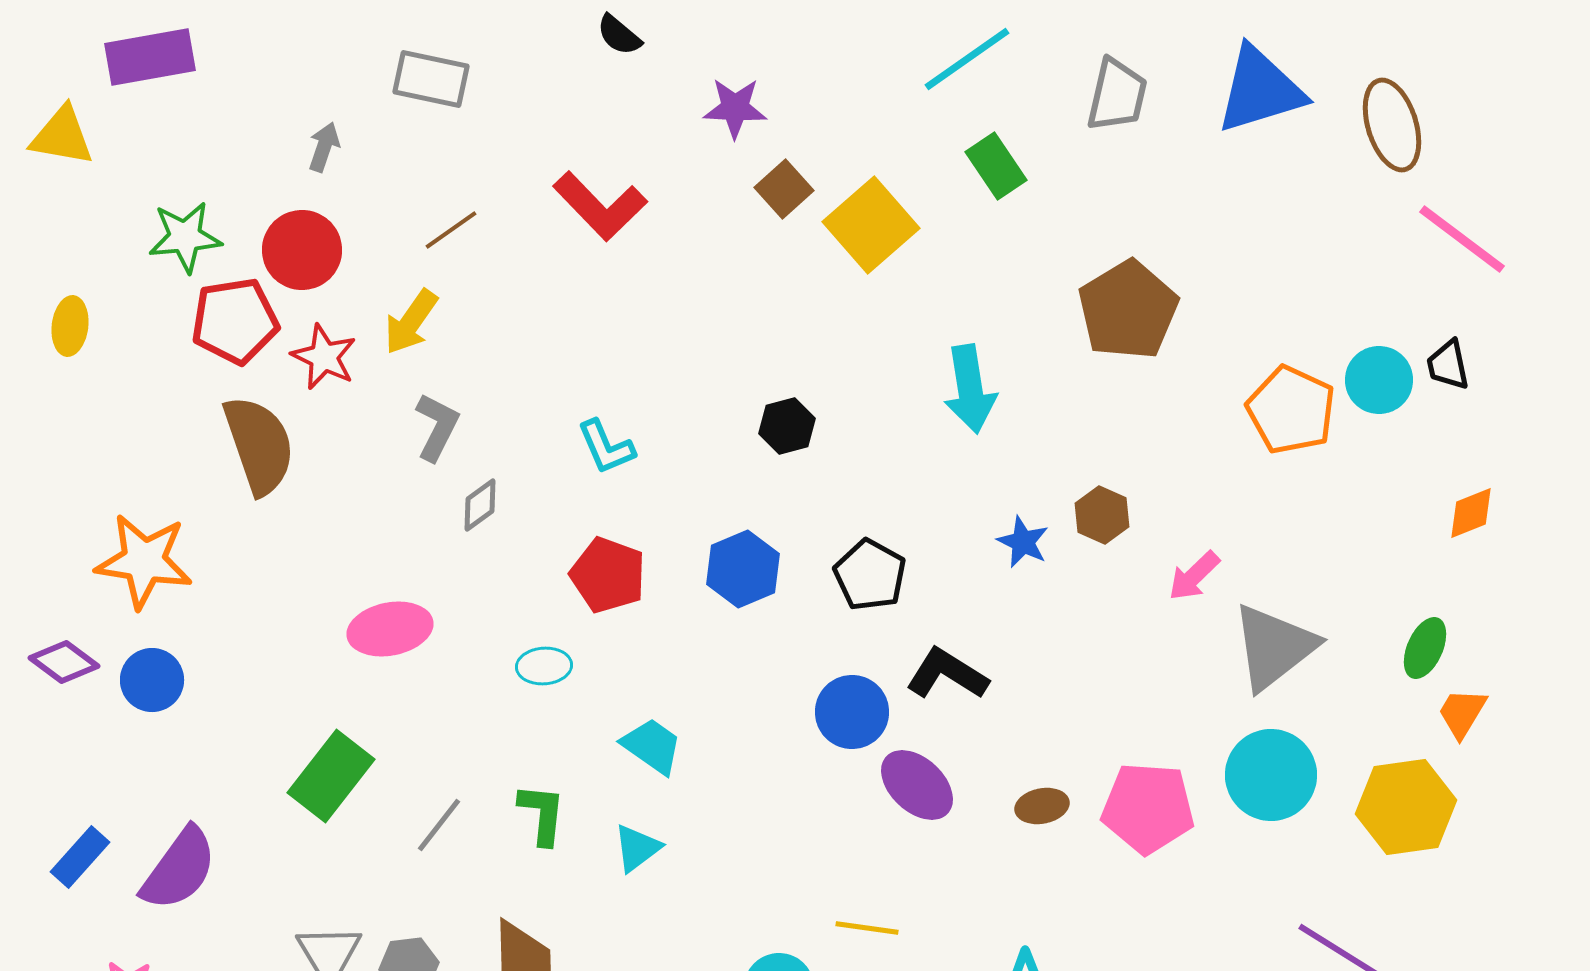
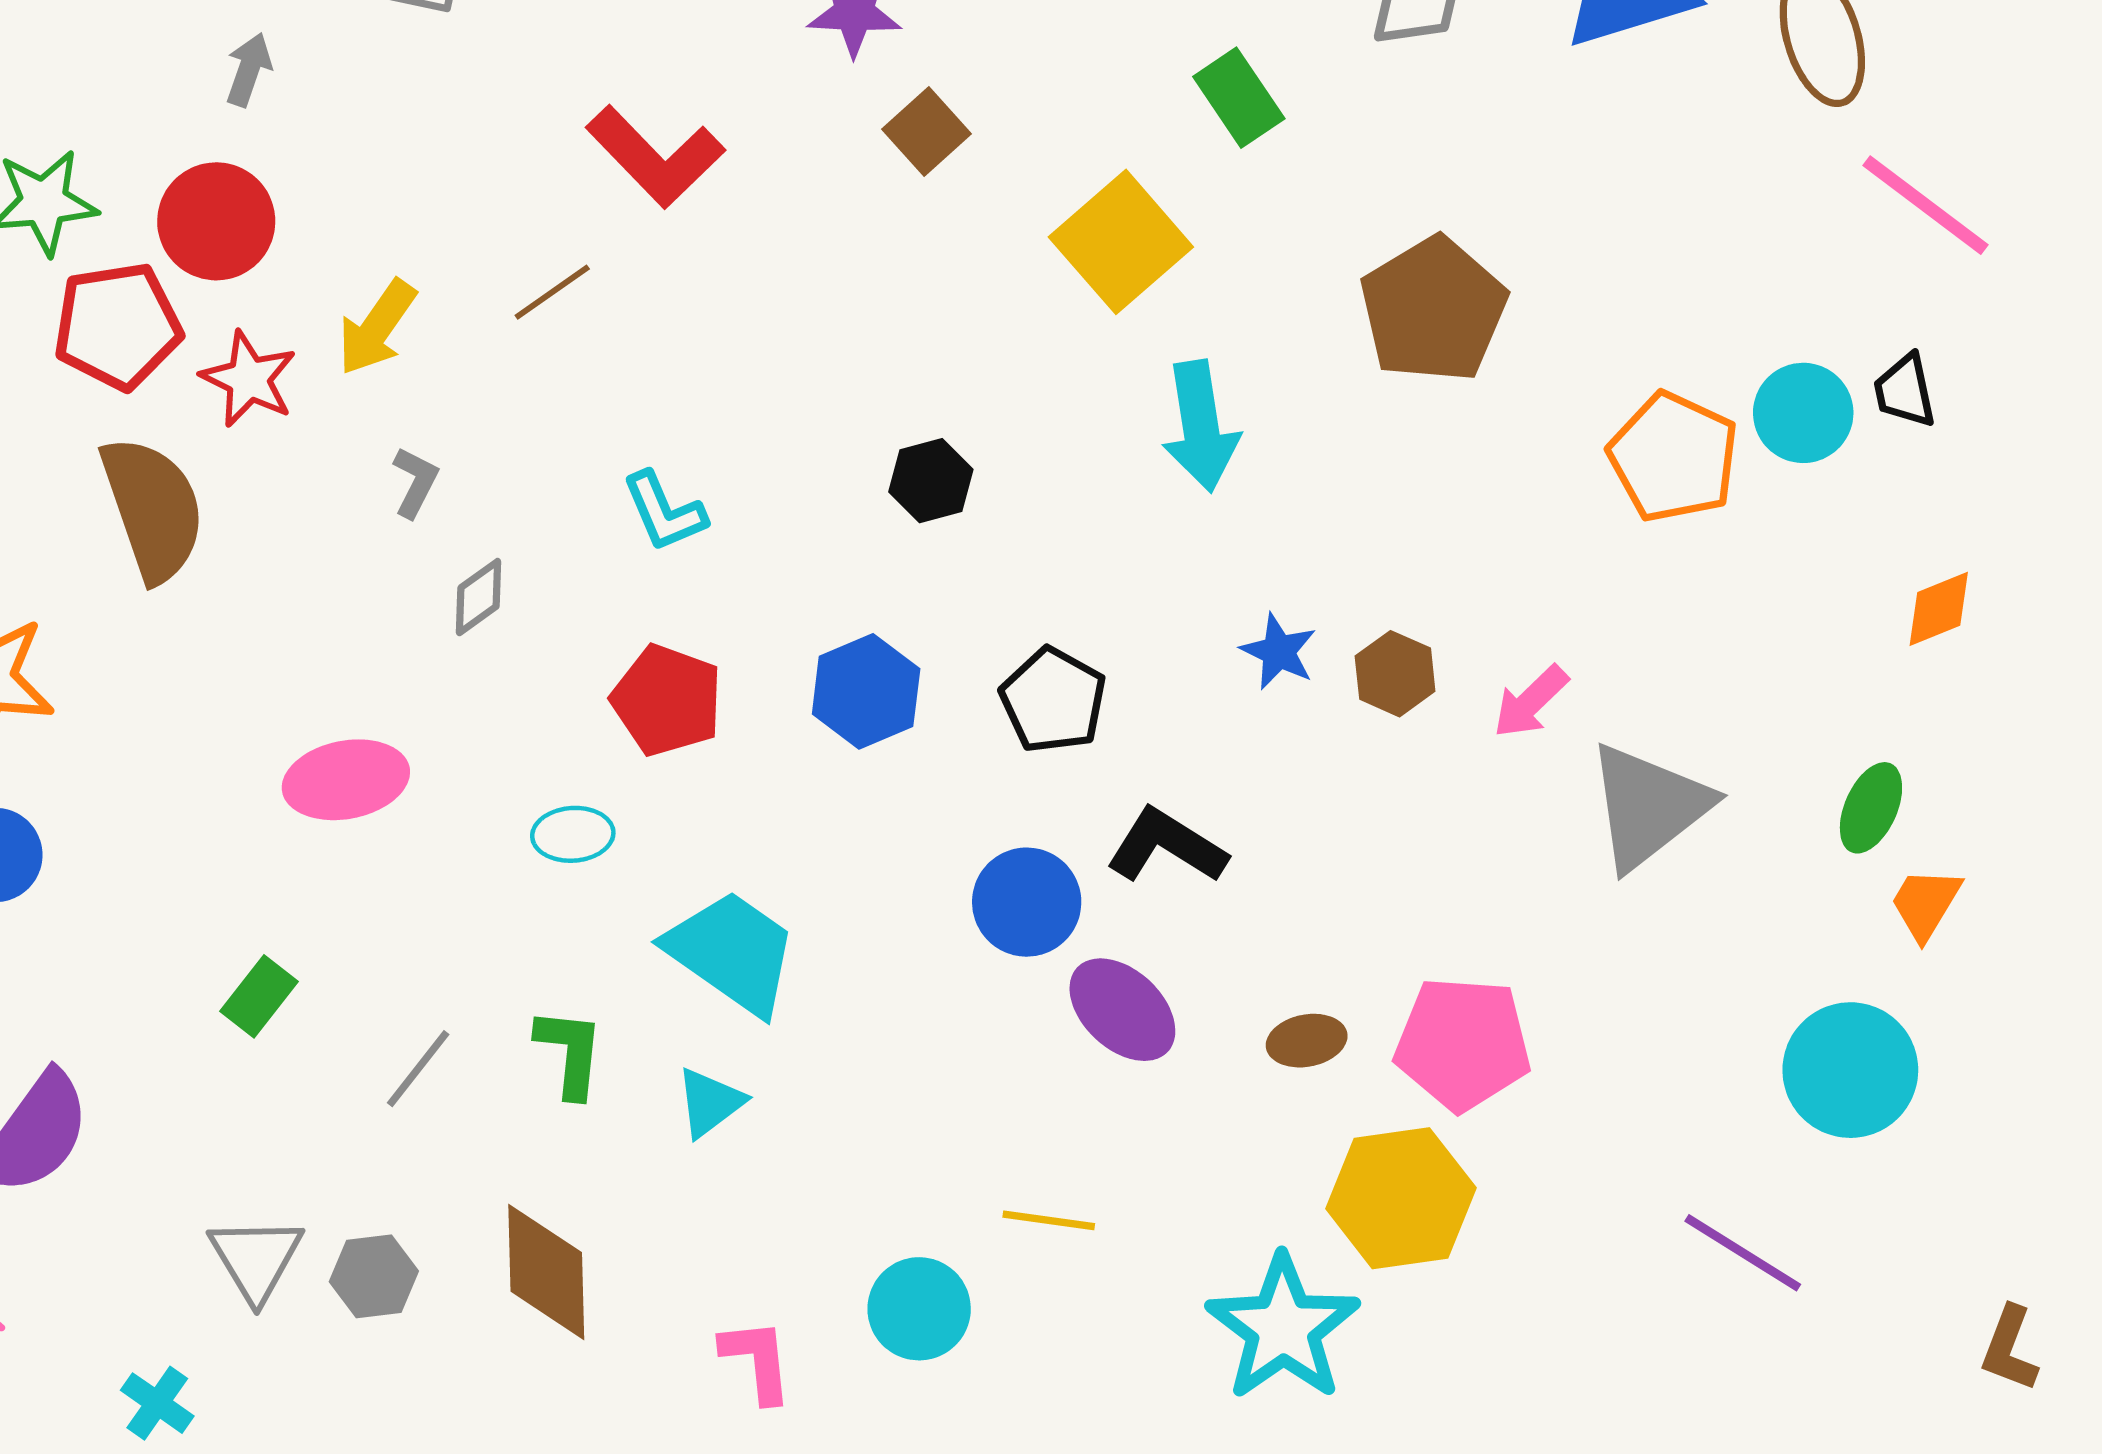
yellow square: (871, 225) -> (1121, 242), moved
brown line: (451, 230) -> (552, 292), moved
gray L-shape: (437, 427) -> (415, 482), size x0.7
brown hexagon: (1102, 515) -> (1395, 674), moved
cyan trapezoid: (652, 746) -> (732, 952), size x1.5
cyan circle: (1271, 775) -> (1850, 1070), moved
green rectangle: (331, 776) -> (259, 996), size x0.6
yellow hexagon: (1406, 807) -> (1401, 1198), moved

